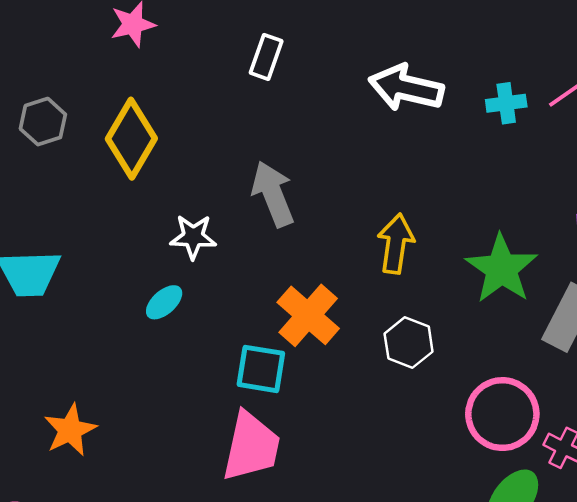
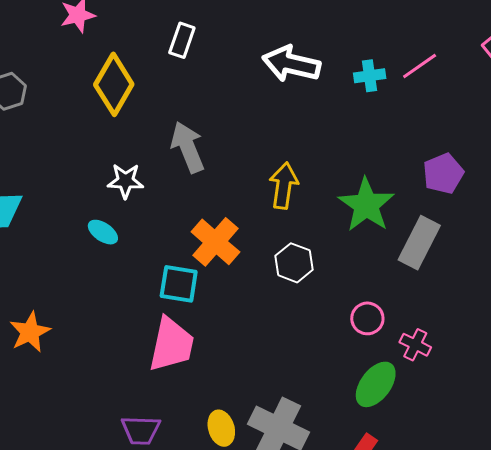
yellow diamond: (131, 139) -> (114, 84), moved
cyan ellipse: (164, 302) -> (103, 232), turned 76
pink circle: (502, 414) -> (367, 318), size x0.6

